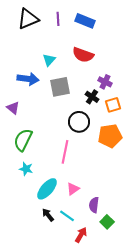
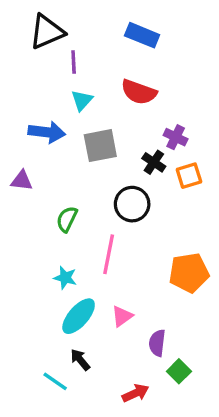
purple line: (58, 19) -> (74, 62), moved
purple triangle: (13, 108) -> (22, 181), turned -32
orange pentagon: (110, 136) -> (189, 273), moved
green semicircle: (23, 140) -> (67, 219), moved, size x0.7
cyan star: (26, 169) -> (65, 278), moved
cyan line: (67, 216) -> (55, 381), moved
red arrow: (81, 235) -> (135, 393), turned 35

